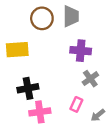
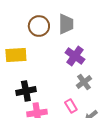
purple cross: (81, 51) -> (75, 56), turned 30
pink rectangle: (76, 104) -> (71, 106), turned -56

